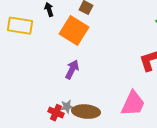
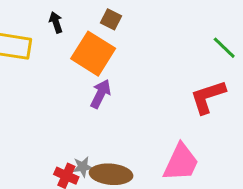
purple arrow: (72, 70) -> (101, 94), moved

